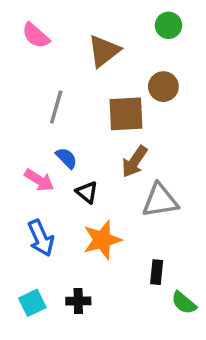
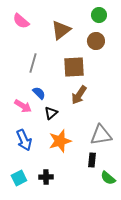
brown circle: (163, 87) -> (96, 41), moved
black triangle: (87, 192) -> (51, 113), turned 40
gray triangle: (160, 201) -> (101, 135), moved

